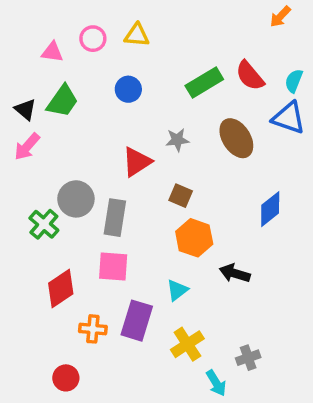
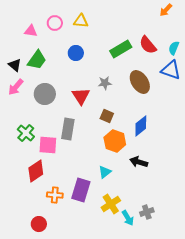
red triangle: (137, 162) -> (81, 96), turned -30
gray circle: (76, 199) -> (45, 94), moved
blue diamond: (270, 209) -> (141, 126), moved
pink square: (113, 267) -> (48, 145), moved
cyan arrow: (216, 383) -> (128, 218), moved

